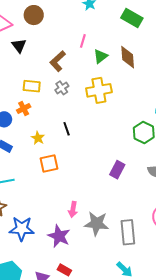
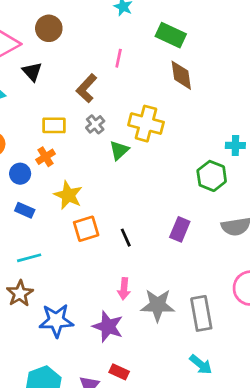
green rectangle: (132, 18) -> (171, 35), moved
green triangle: (101, 56) -> (119, 150), moved
yellow cross: (99, 90) -> (146, 124), turned 30
black line: (67, 129) -> (126, 238), moved
yellow star: (38, 138) -> (68, 195), size x1.5

